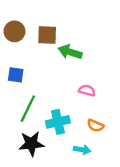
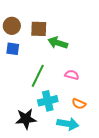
blue square: (16, 75) -> (13, 49), moved
green line: (28, 109) -> (38, 76), moved
cyan arrow: (82, 150) -> (68, 124), size x1.5

